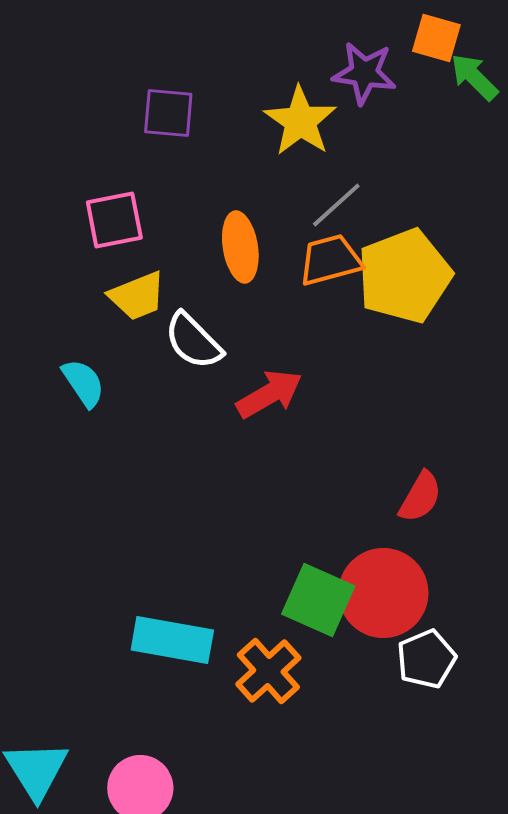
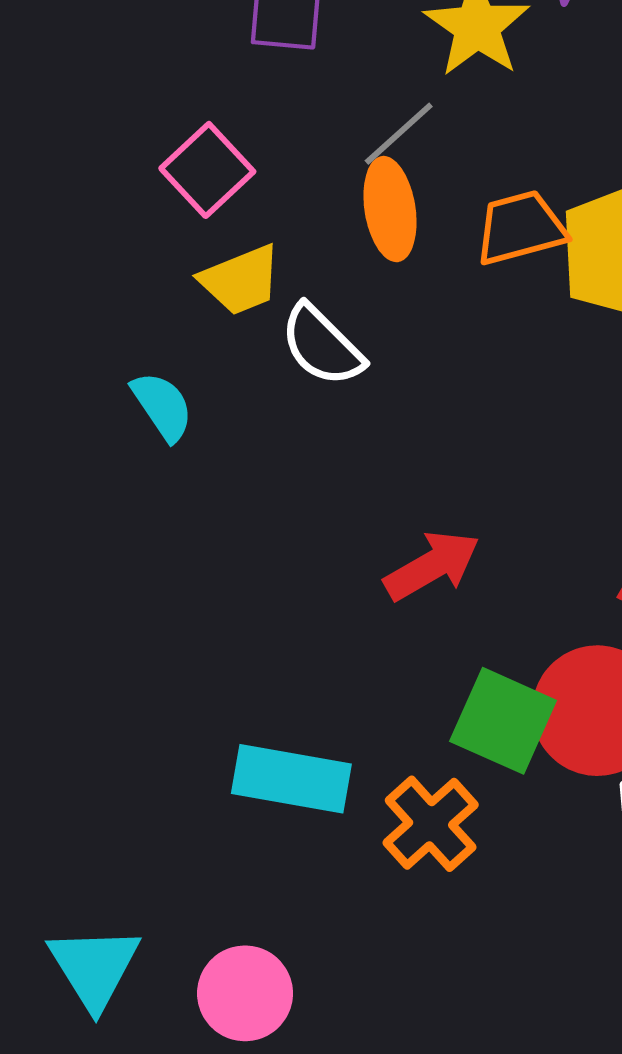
gray line: (336, 205) -> (399, 134), moved
pink square: (114, 220) -> (207, 170), turned -32
red arrow: (269, 394) -> (432, 566), moved

